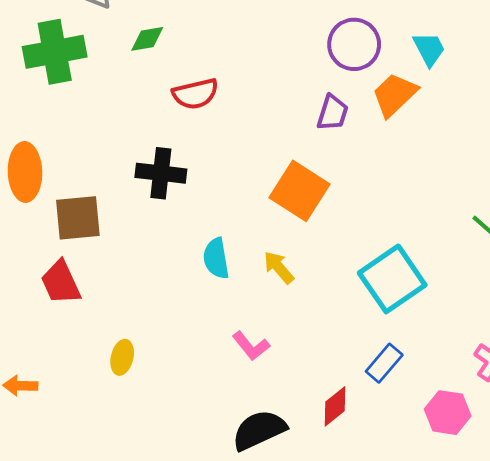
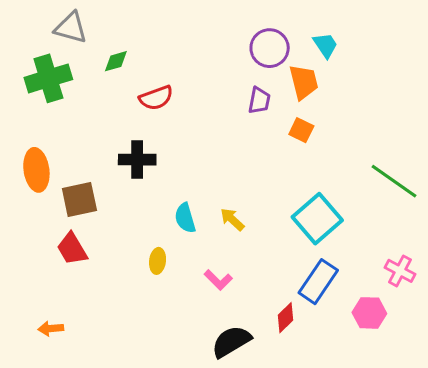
orange trapezoid: (395, 95) -> (304, 82), turned 126
orange square: (299, 191) -> (301, 130), moved, size x0.6
yellow ellipse: (122, 357) -> (158, 261), moved
blue rectangle: (384, 363) -> (318, 282), size x1.5

